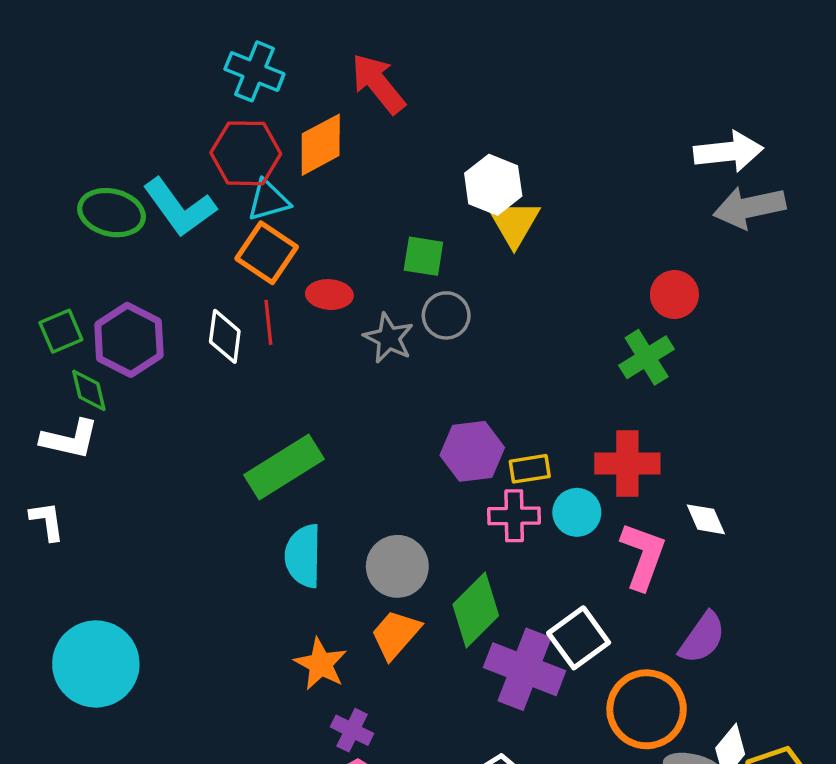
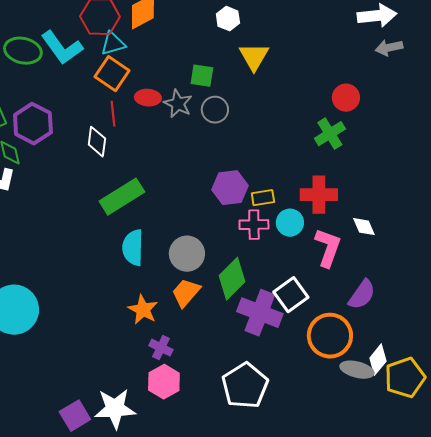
white hexagon: (493, 185) -> (228, 19), moved, size x0.7
gray arrow: (749, 207) -> (389, 48), size x0.7
white diamond: (225, 336) -> (97, 142), moved
gray star: (389, 338) -> (178, 104), moved

